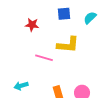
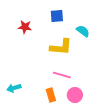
cyan semicircle: (90, 18) -> (83, 31), moved, turned 80
pink line: (44, 58) -> (62, 75), moved

